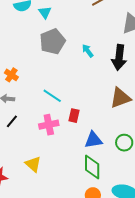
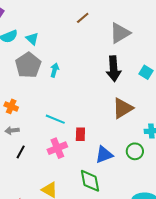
gray pentagon: (53, 42) -> (28, 65), moved
cyan arrow: (88, 51) -> (55, 70), moved, turned 64
green diamond: (92, 167) -> (90, 181), moved

